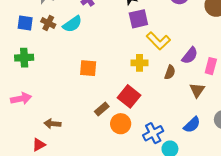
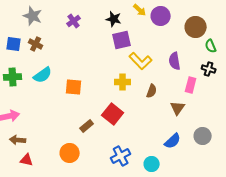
cyan semicircle: (72, 24) -> (43, 75), moved
purple semicircle: (190, 56) -> (175, 61), moved, turned 132
brown arrow: (52, 124) -> (18, 140), moved
orange circle: (121, 124) -> (70, 153), moved
blue cross: (153, 133) -> (121, 156), moved
red triangle: (39, 145) -> (27, 160), turned 40

